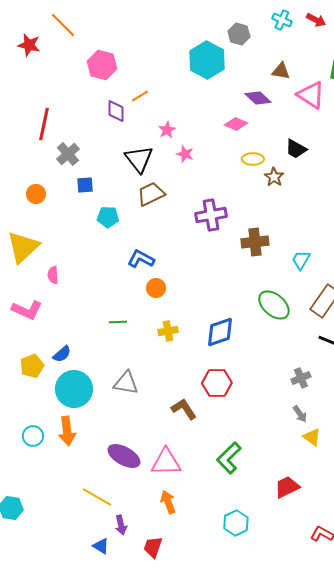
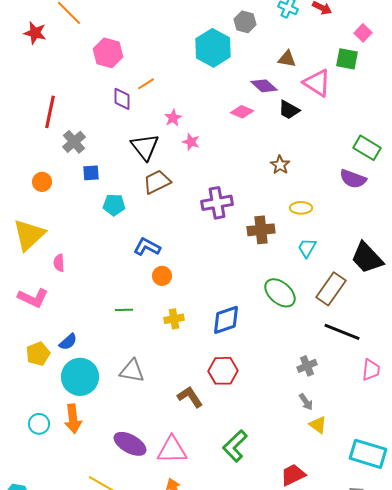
black trapezoid: (296, 149) -> (289, 110), moved
yellow ellipse: (253, 159) -> (301, 208), moved

